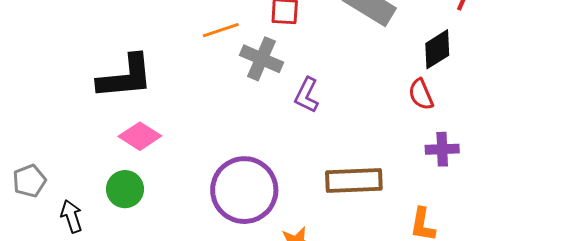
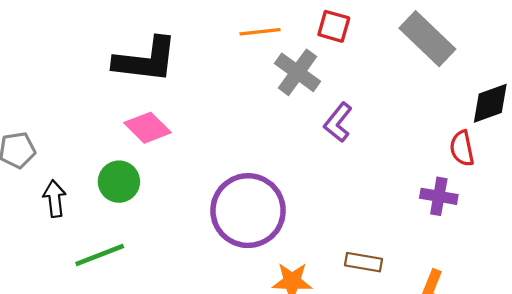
purple cross: (442, 149) -> (439, 196), moved
brown rectangle: (354, 181) -> (364, 262), moved, size x0.6

